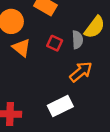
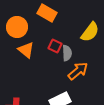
gray semicircle: (77, 40) -> (67, 53), moved

